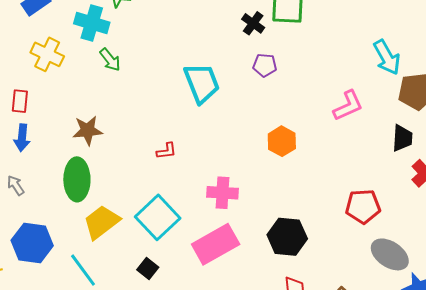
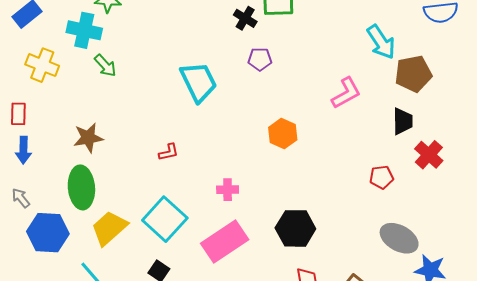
pink cross: (222, 193) -> (228, 190), size x0.7
red pentagon: (363, 206) -> (381, 177), moved, size x0.7
blue hexagon: (32, 243) -> (48, 233), moved

